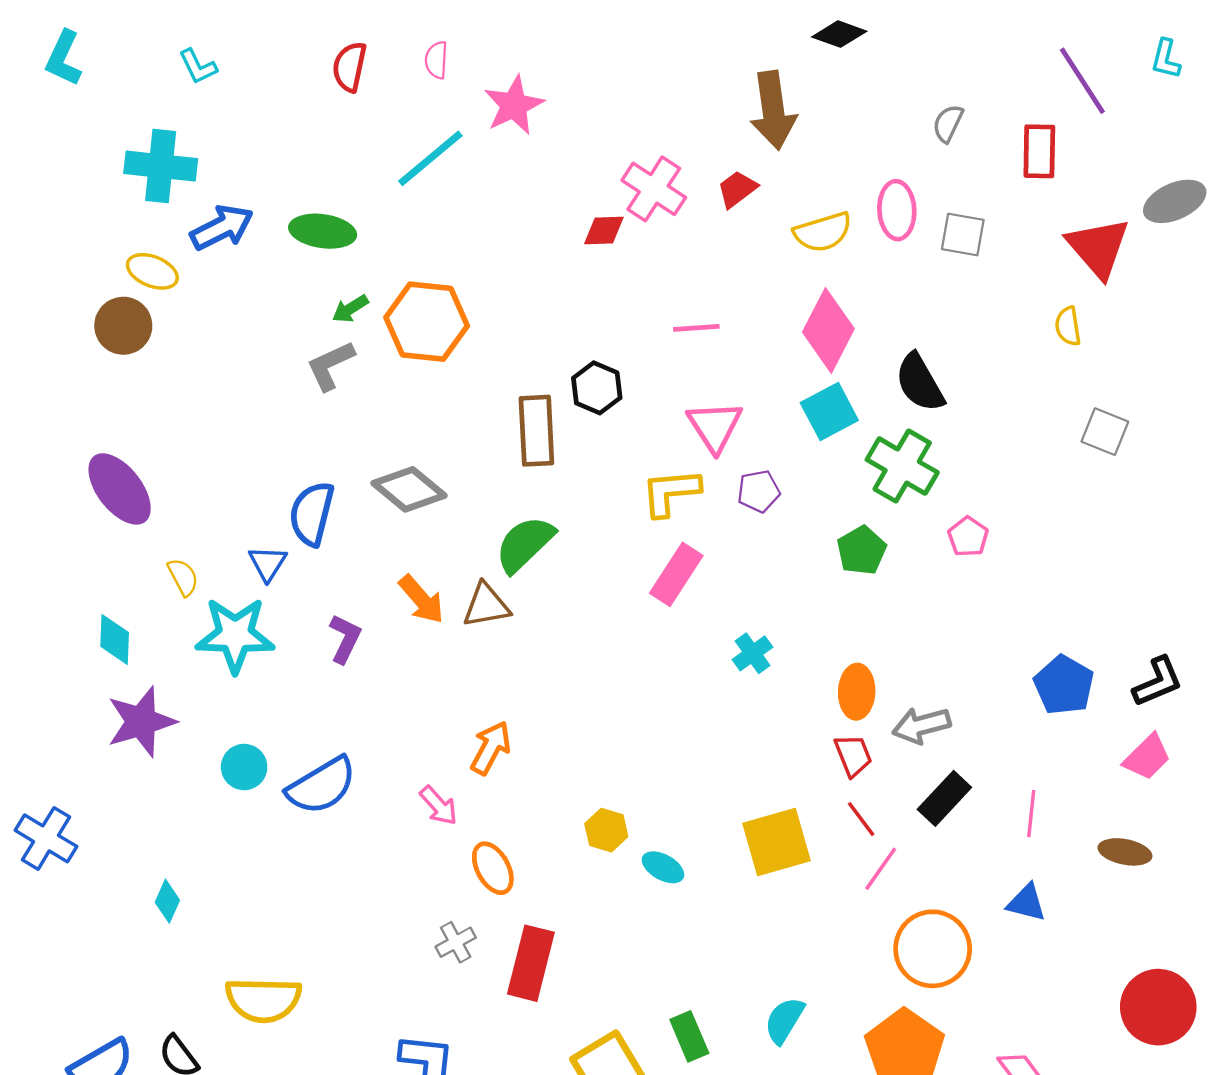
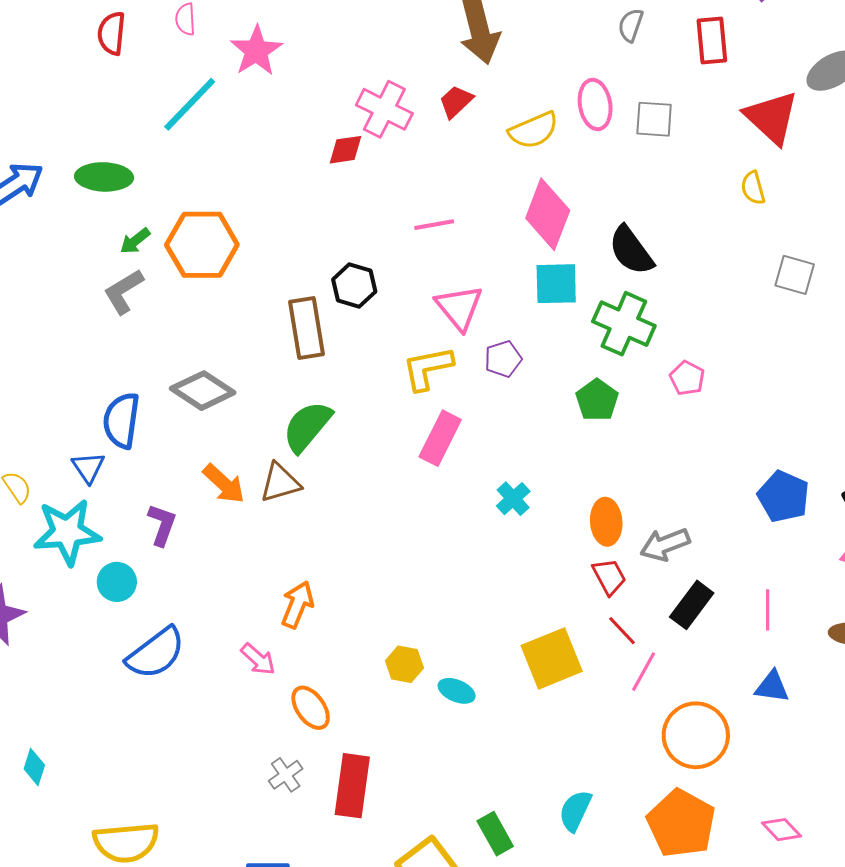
cyan square: (829, 411) -> (556, 284), turned 33
cyan circle: (244, 767) -> (117, 582), moved

